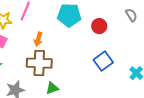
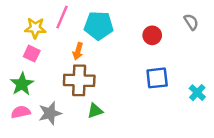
cyan pentagon: (69, 15) -> (99, 26), moved
blue square: (103, 61) -> (157, 78), turned 30

